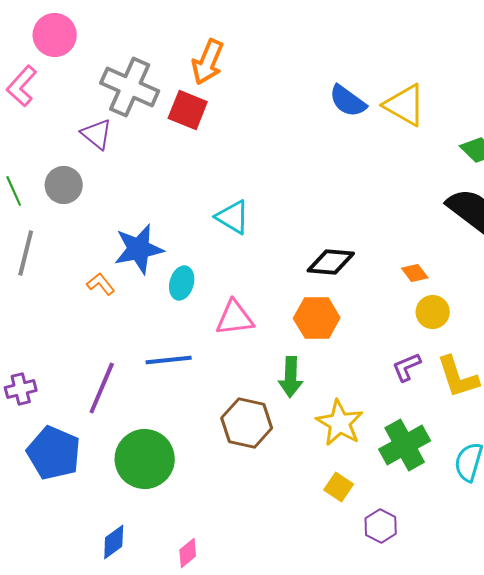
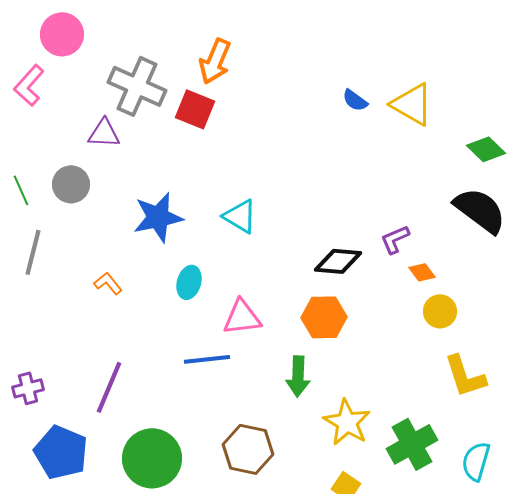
blue semicircle: (348, 101) -> (355, 100), size x0.7
purple triangle: (97, 134) -> (104, 133), turned -36
blue star: (139, 249) -> (158, 217), moved
blue line: (169, 360) -> (207, 359), moved
purple L-shape: (407, 367) -> (395, 239), moved
brown hexagon: (247, 423) -> (248, 449), moved

